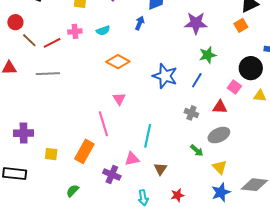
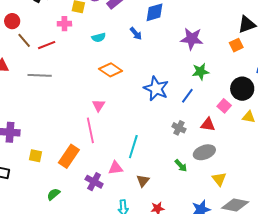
blue arrow: (140, 23) -> (136, 33), turned 112
pink cross: (75, 31) -> (64, 24), moved
pink triangle: (119, 99) -> (99, 105), moved
yellow triangle: (220, 167) -> (219, 179), moved

